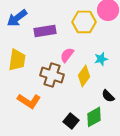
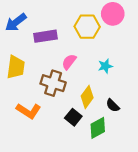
yellow diamond: (84, 76) -> (87, 97), moved
black square: (71, 121) -> (73, 117), moved

